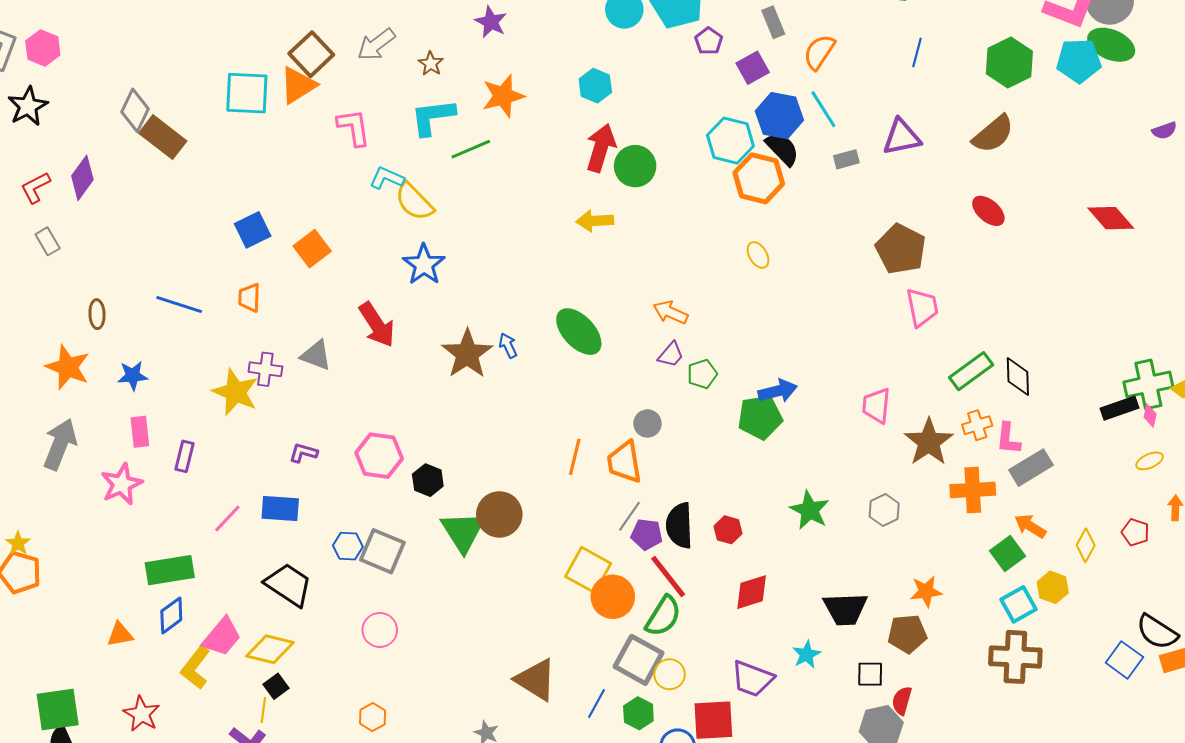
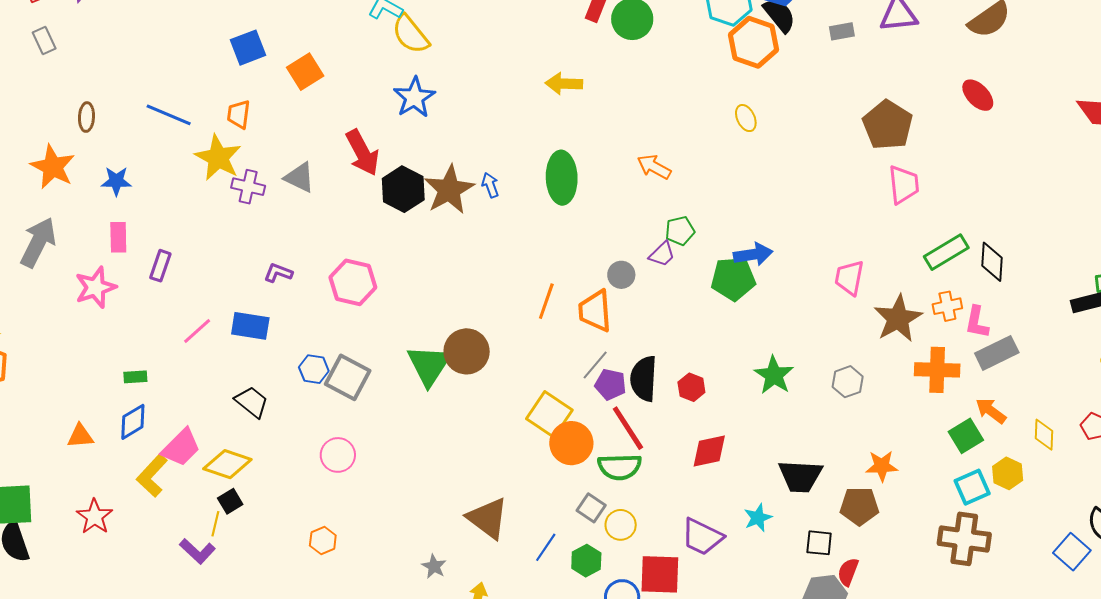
yellow arrow: (595, 221) -> (564, 84), moved
green ellipse: (579, 332) -> (562, 178), turned 36
purple trapezoid: (671, 355) -> (662, 254), moved
yellow star: (235, 392) -> (218, 158), moved
black hexagon: (428, 480) -> (403, 189), moved, size x1.4
yellow diamond: (1086, 545) -> (1044, 435), turned -32
green rectangle: (170, 570) -> (135, 377), size x0.5
black trapezoid: (289, 585) -> (252, 402), size x0.7
green semicircle: (663, 616) -> (620, 467), turned 51
gray square: (639, 660) -> (591, 508), size x0.6

